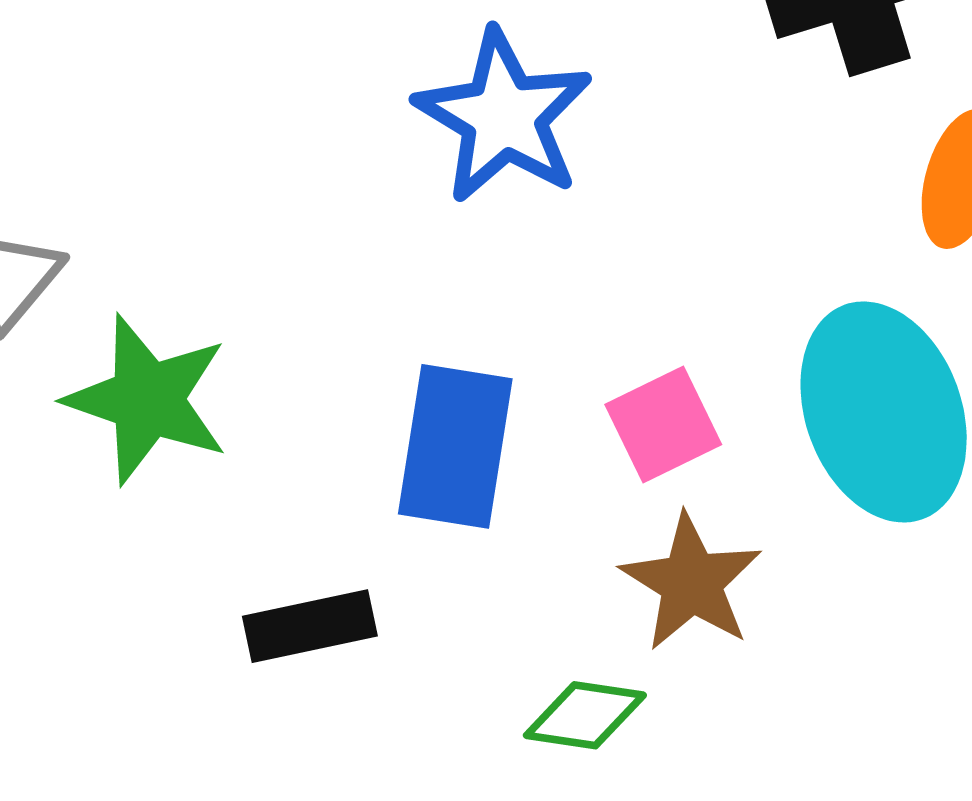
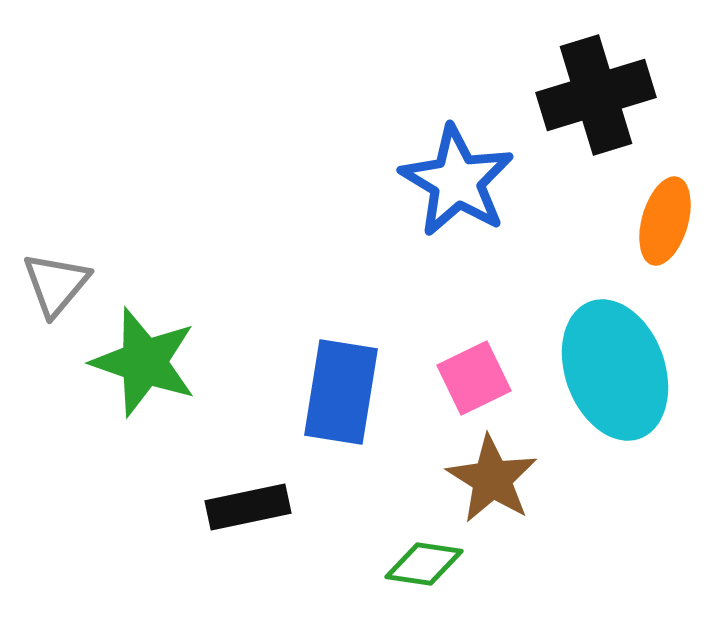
blue star: (504, 117) -> (457, 181), moved

